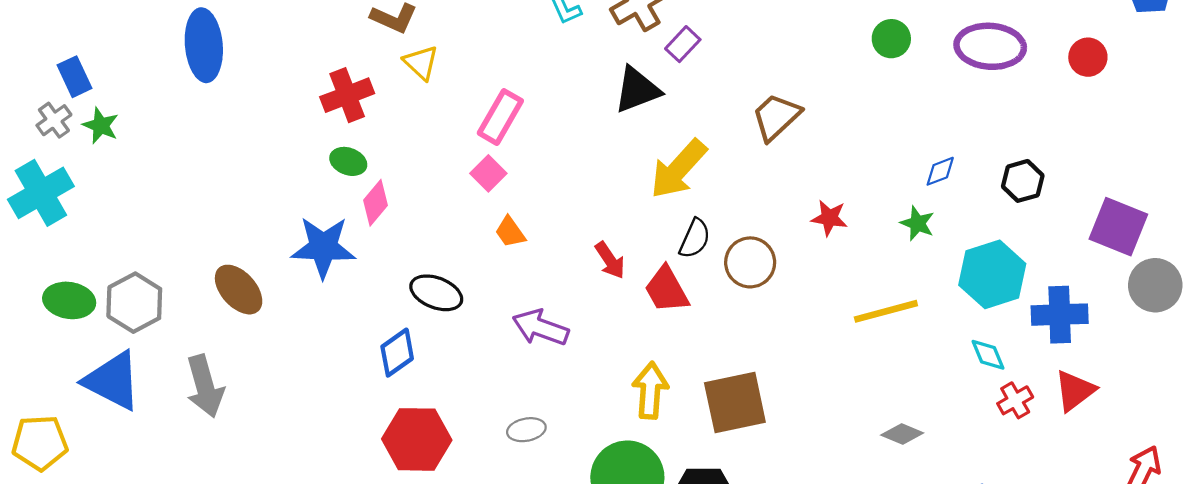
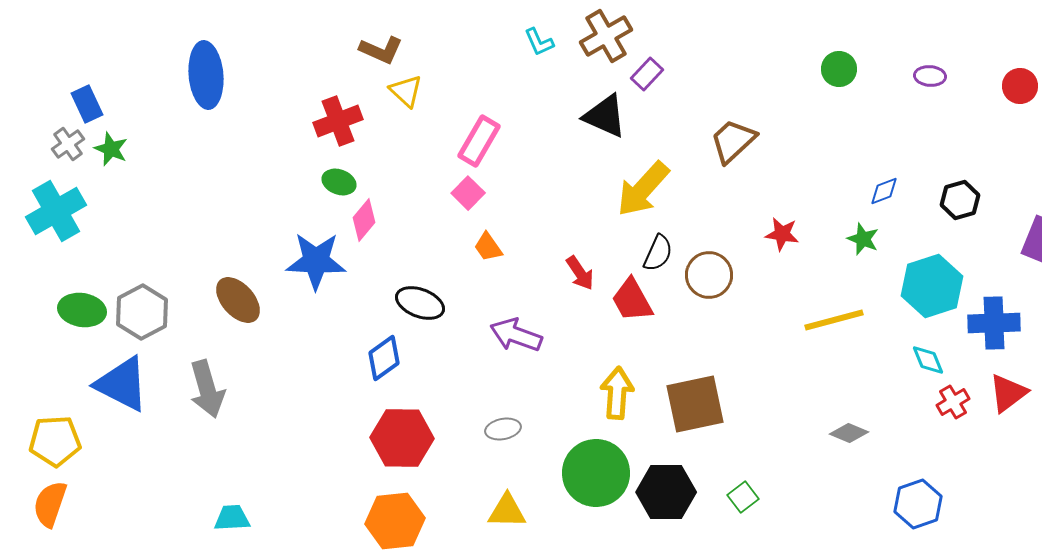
purple ellipse: (990, 46) -> (930, 76), size x0.5
black triangle: (637, 90) -> (605, 116), turned 45

